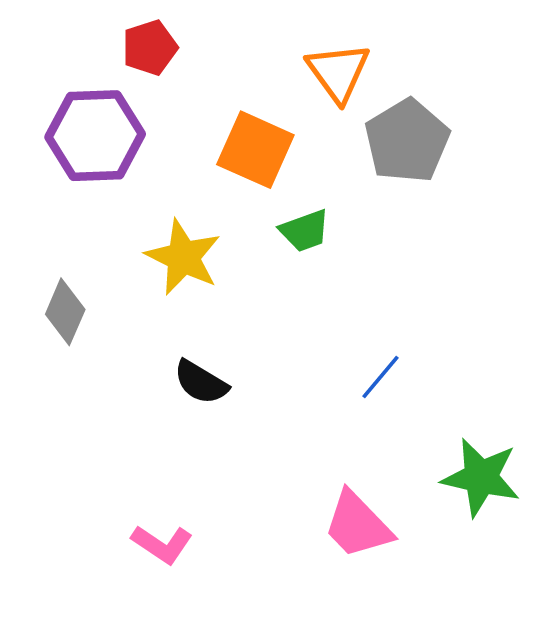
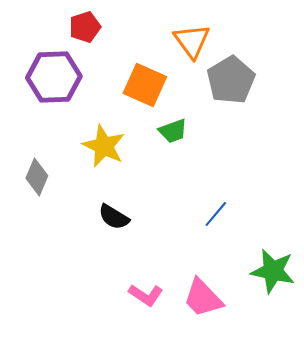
pink L-shape: (162, 544) -> (146, 295), moved

